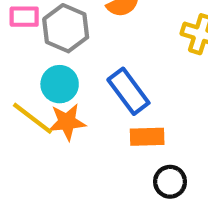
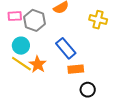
cyan circle: (60, 84) -> (21, 46), moved
orange star: (67, 122) -> (38, 64), turned -30

